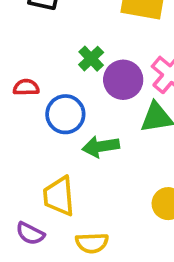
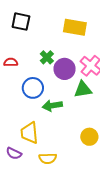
red semicircle: (26, 87) -> (11, 62), moved

